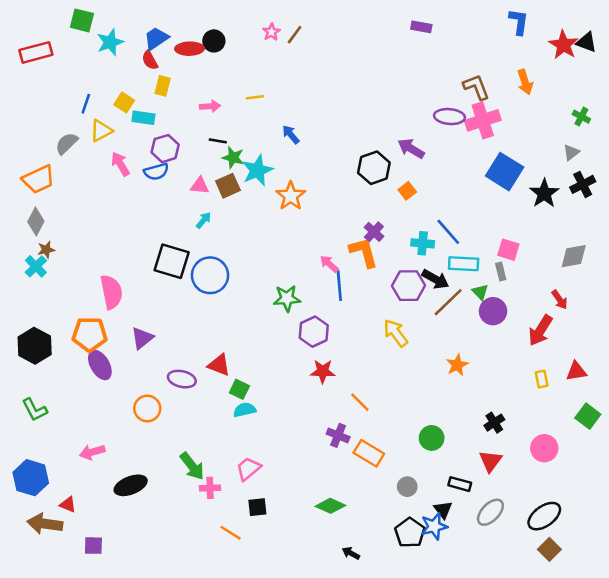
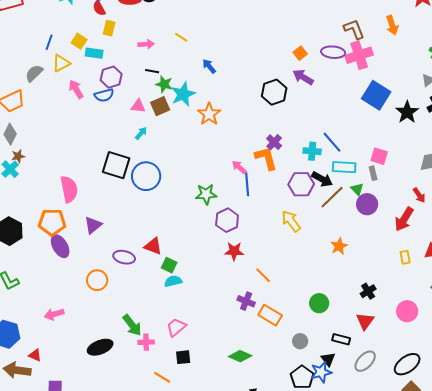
yellow line: (255, 97) -> (181, 37), turned 40
orange square: (407, 191) -> (300, 53), moved
black ellipse: (131, 485) -> (100, 347), moved

